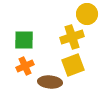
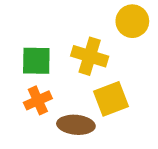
yellow cross: (72, 37) -> (90, 56), moved, turned 35

